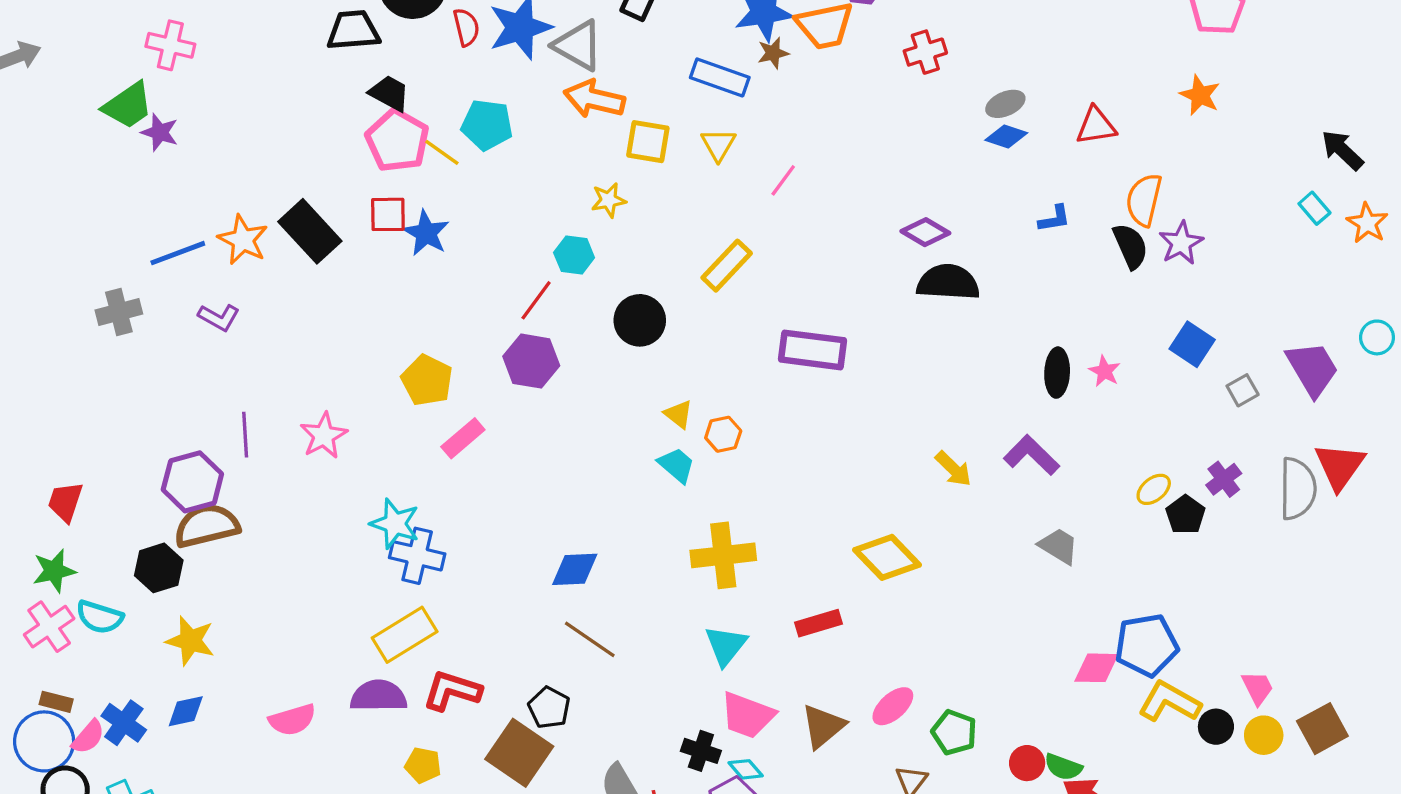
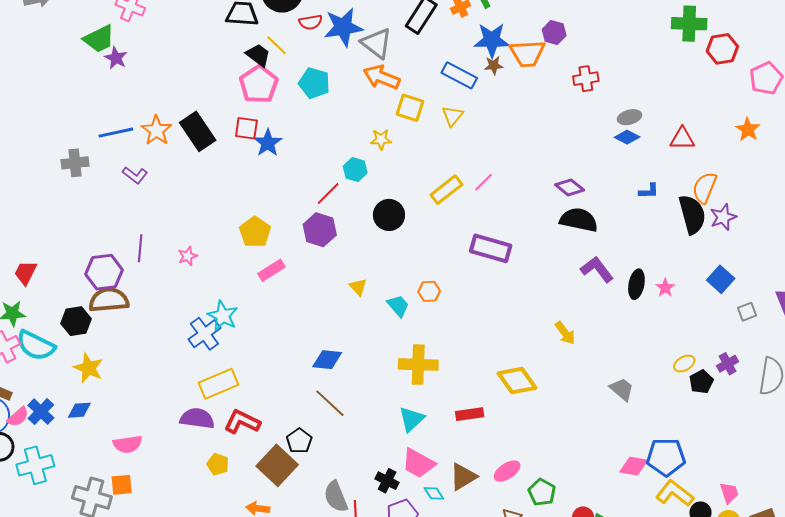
red semicircle: (466, 27) -> (311, 22), turned 85
yellow line: (442, 152) -> (277, 45), moved
pink line: (783, 180) -> (484, 182), moved
black semicircle: (1130, 246) -> (692, 214), size x1.4
yellow triangle: (678, 414) -> (358, 287), moved
pink star: (324, 436) -> (188, 256), size x0.7
purple L-shape: (1032, 455) -> (597, 269), moved
blue cross: (417, 556) -> (204, 334), moved, turned 32
cyan semicircle: (100, 617) -> (36, 345), size x1.4
pink semicircle: (292, 720) -> (128, 444), moved
cyan diamond: (746, 769) -> (434, 493), moved

